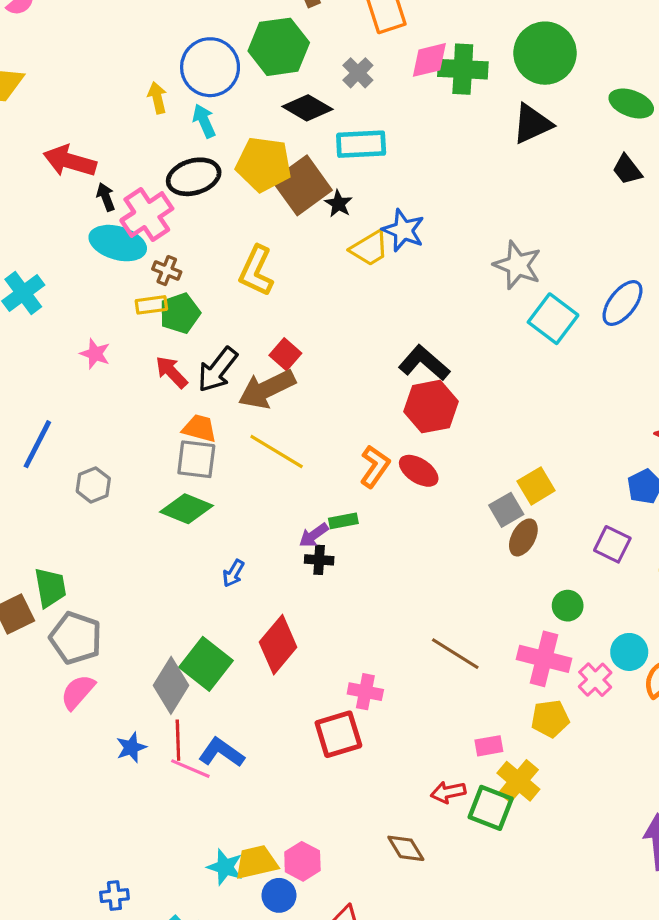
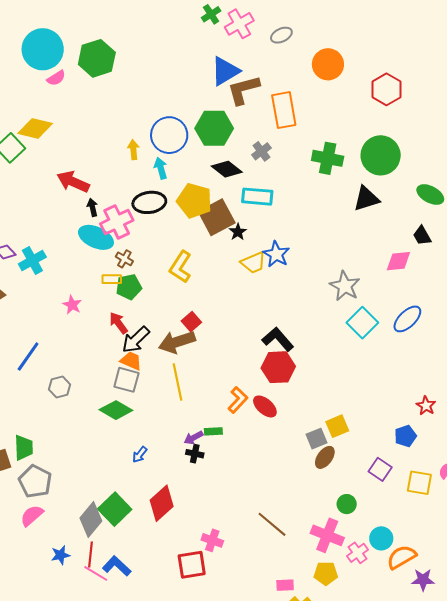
pink diamond: (429, 60) -> (398, 261), moved
black arrow: (217, 370) -> (136, 340), moved
yellow line: (277, 451) -> (177, 382), turned 39

